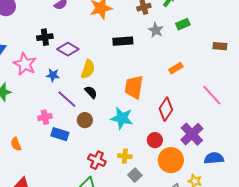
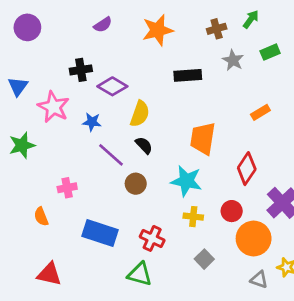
pink cross: (45, 117) -> (67, 188), moved
blue rectangle: (60, 134) -> (100, 233), moved, size x1.4
yellow cross: (125, 156) -> (193, 217), moved

